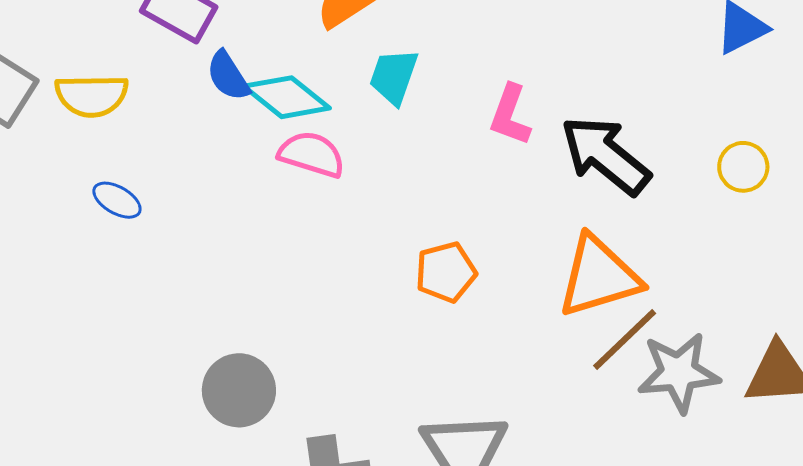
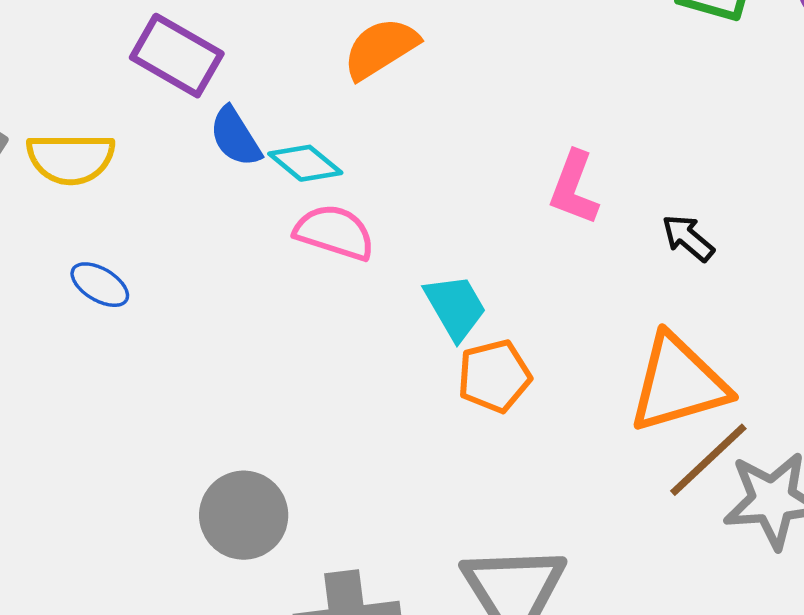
cyan trapezoid: (394, 76) -> (455, 307), moved, turned 130
cyan diamond: (287, 97) -> (305, 163), size x0.7
black arrow: (605, 155) -> (688, 238), size x0.5

